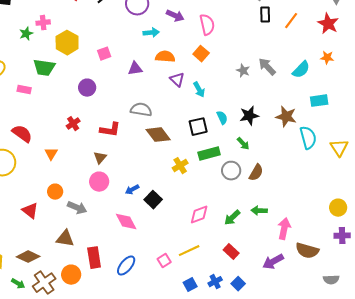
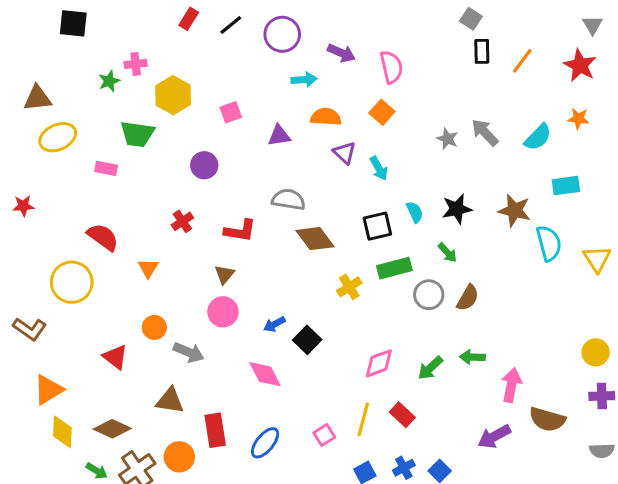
yellow line: (189, 251) -> (363, 419), turned -50
red rectangle: (231, 252) -> (402, 415), moved
gray semicircle: (331, 280) -> (602, 451), moved

